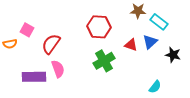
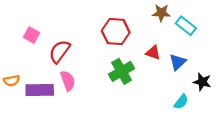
blue triangle: (150, 42) -> (178, 62), moved
orange semicircle: (10, 44) -> (12, 81), moved
black star: (173, 55) -> (202, 82), moved

